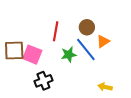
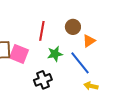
blue line: (86, 50) -> (80, 63), moved
black cross: (43, 81) -> (43, 80), moved

